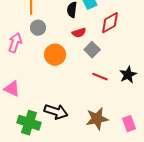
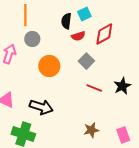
red semicircle: (79, 33) -> (78, 36), moved
black arrow: (56, 112) -> (41, 107), moved
brown star: (97, 119) -> (91, 130), size x0.7

